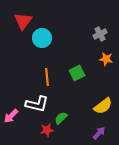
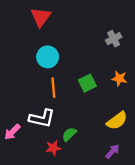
red triangle: (23, 21) -> (41, 17), moved
cyan circle: (42, 38) -> (48, 57), moved
orange star: (106, 59) -> (119, 79), moved

